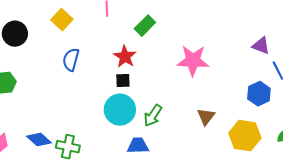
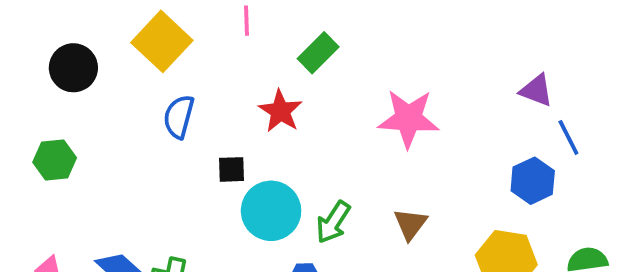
yellow square: (62, 20) -> (162, 41), size x1.4
black square: (123, 81) -> (232, 169), moved
brown triangle: (206, 117) -> (410, 224), moved

